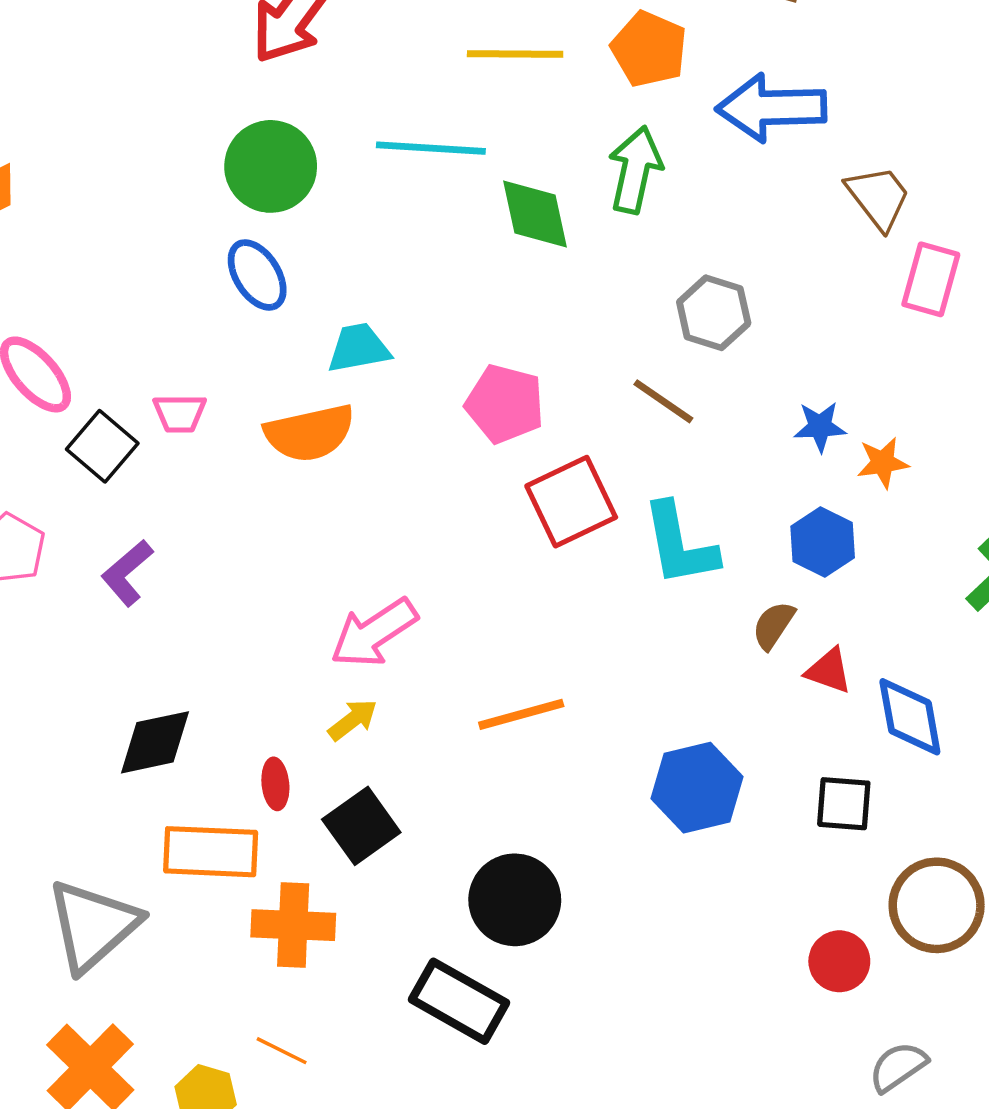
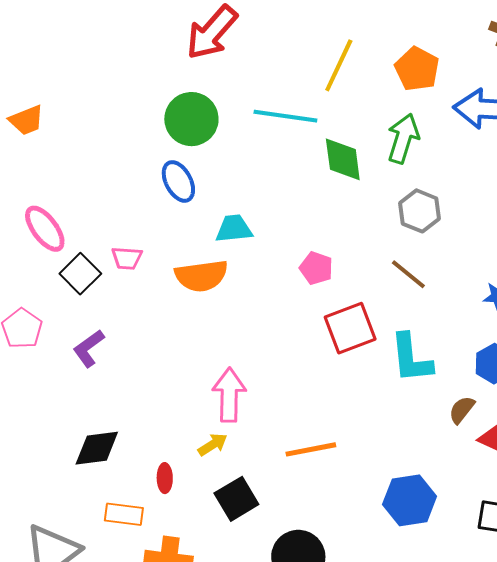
yellow line: (515, 54) -> (339, 65), turned -70
gray hexagon: (714, 313) -> (419, 211), moved
pink pentagon: (505, 404) -> (316, 268), size x0.7
pink arrow: (374, 633) -> (229, 395), turned 120
black square: (361, 826) -> (236, 499), moved
orange rectangle: (211, 852) -> (124, 514), size x0.7

